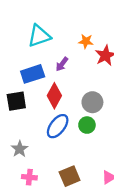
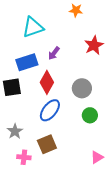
orange star: (86, 41) -> (76, 10), moved
green circle: (87, 125) -> (90, 115), moved
brown square: (70, 176) -> (47, 144), moved

